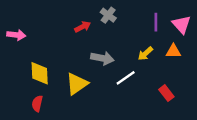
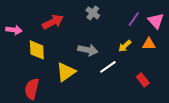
purple line: (156, 22) -> (134, 19), turned 35
red arrow: (83, 27) -> (53, 22), moved, size x1.5
yellow diamond: (40, 73) -> (37, 50), moved
red semicircle: (37, 104) -> (32, 89), size x1.5

